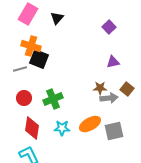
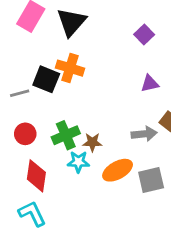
black triangle: (57, 18) -> (71, 22), size x1.6
orange cross: (31, 46) -> (70, 68), moved
brown star: (100, 88) -> (92, 142), moved
cyan star: (62, 128) -> (78, 162), moved

